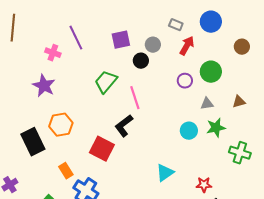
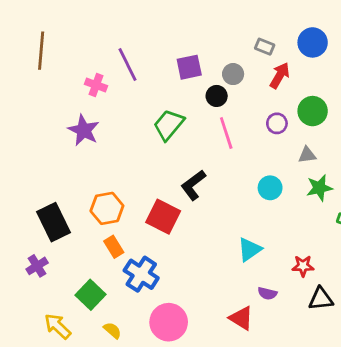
pink line: (135, 98) -> (226, 133), moved
orange hexagon: (61, 125) -> (107, 208), moved
cyan circle: (189, 131) -> (270, 188), moved
black rectangle: (33, 142) -> (53, 222), moved

